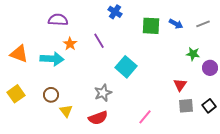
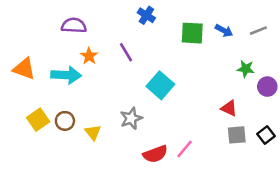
red triangle: (180, 85) -> (229, 108), turned -40
yellow square: (16, 94) -> (38, 120), moved
yellow triangle: (66, 111) -> (93, 132), moved
red semicircle: (98, 118) -> (155, 154), moved

